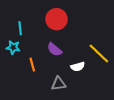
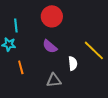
orange line: (32, 65) -> (21, 67), moved
white semicircle: (78, 67) -> (73, 63), turned -80

